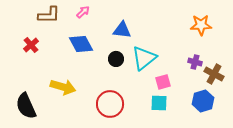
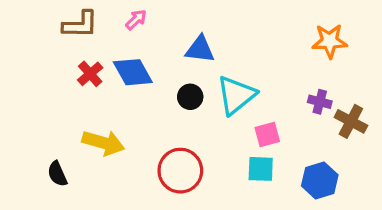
red cross: (31, 45) -> (90, 74), moved
blue hexagon: (203, 101) -> (320, 180), moved
black semicircle: (26, 106) -> (57, 174), moved, size x0.6

